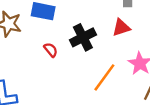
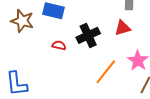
red semicircle: (51, 50) -> (59, 45), turned -40

